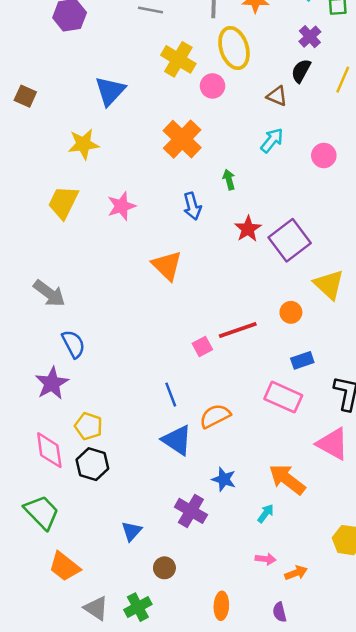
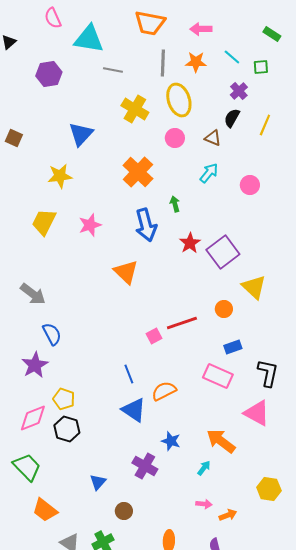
pink circle: (212, 86) -> (175, 138), moved
blue arrow: (192, 206) -> (146, 225), size x1.5
pink diamond: (49, 450) -> (33, 418), turned 76

